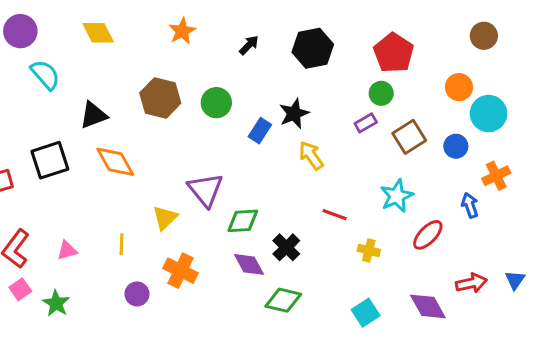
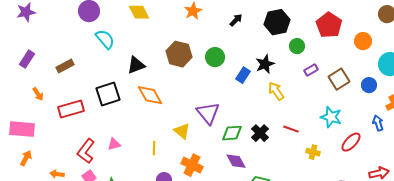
orange circle: (459, 87) -> (363, 41), moved
green circle: (381, 93) -> (297, 46), moved
cyan star: (397, 196) -> (331, 117), turned -30
yellow triangle: (165, 218) -> (182, 131), turned -36
black cross: (286, 247) -> (260, 133), moved
pink triangle: (67, 250) -> (114, 144), moved

